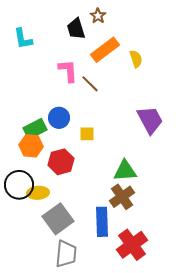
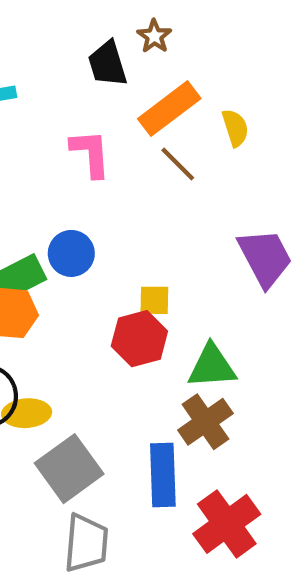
brown line: (90, 84) -> (178, 164), moved
yellow square: (87, 134) -> (154, 300), moved
red hexagon: (61, 162) -> (139, 339), moved

